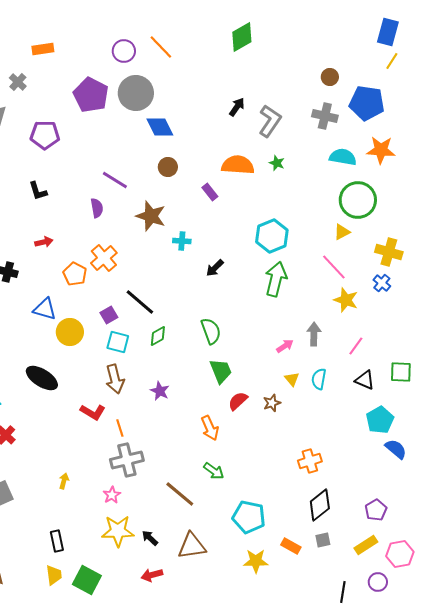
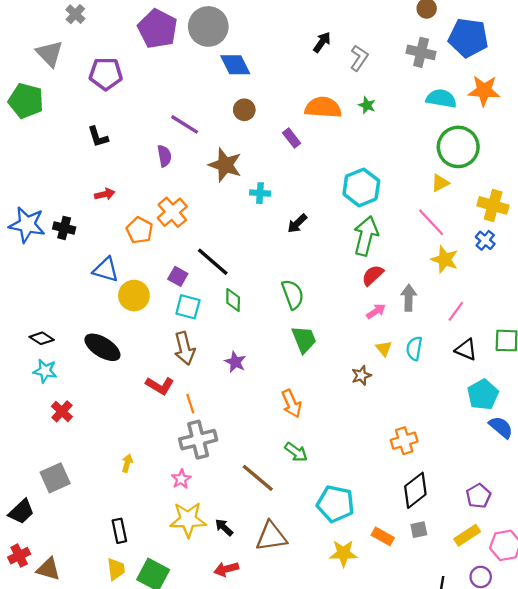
gray L-shape: (270, 121) -> (359, 58), size x0.7
purple square: (109, 315) -> (178, 276), turned -30
green diamond: (158, 336) -> (233, 300), turned -60
red semicircle: (238, 401) -> (373, 275), moved

